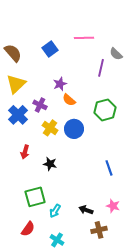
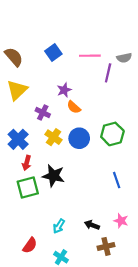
pink line: (84, 38) -> (90, 56), moved
gray semicircle: (116, 54) -> (124, 58), turned -56
green hexagon: (105, 110) -> (112, 134), moved
blue cross: (18, 115) -> (18, 139), moved
black star: (50, 164) -> (53, 176), size x1.5
green square: (35, 197) -> (28, 188), moved

